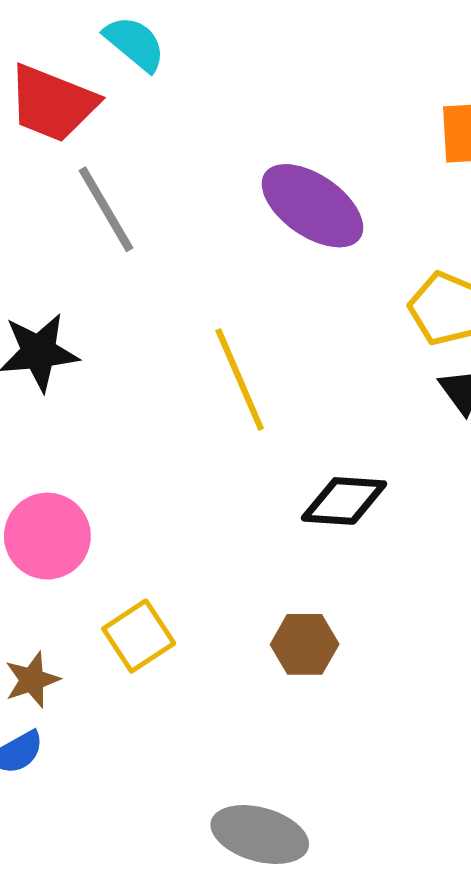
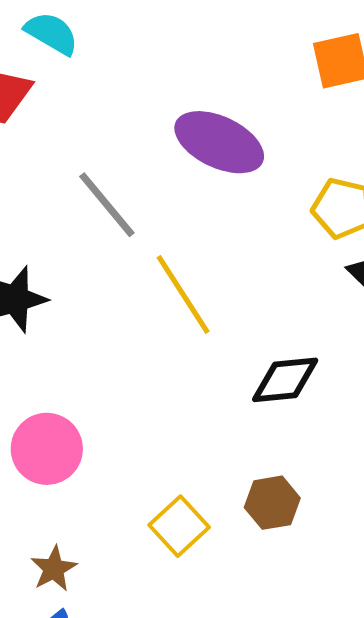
gray line: (106, 209) -> (107, 205), moved
yellow square: (139, 636) -> (179, 526), moved

